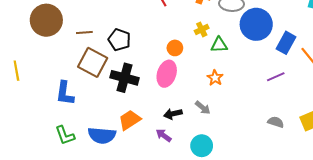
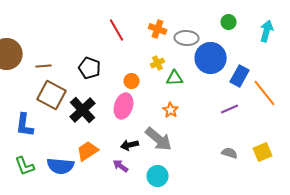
black pentagon: (119, 40) -> (90, 68), moved
black cross: (125, 78) -> (83, 110), turned 32
gray arrow: (203, 108) -> (159, 139), size x1.8

